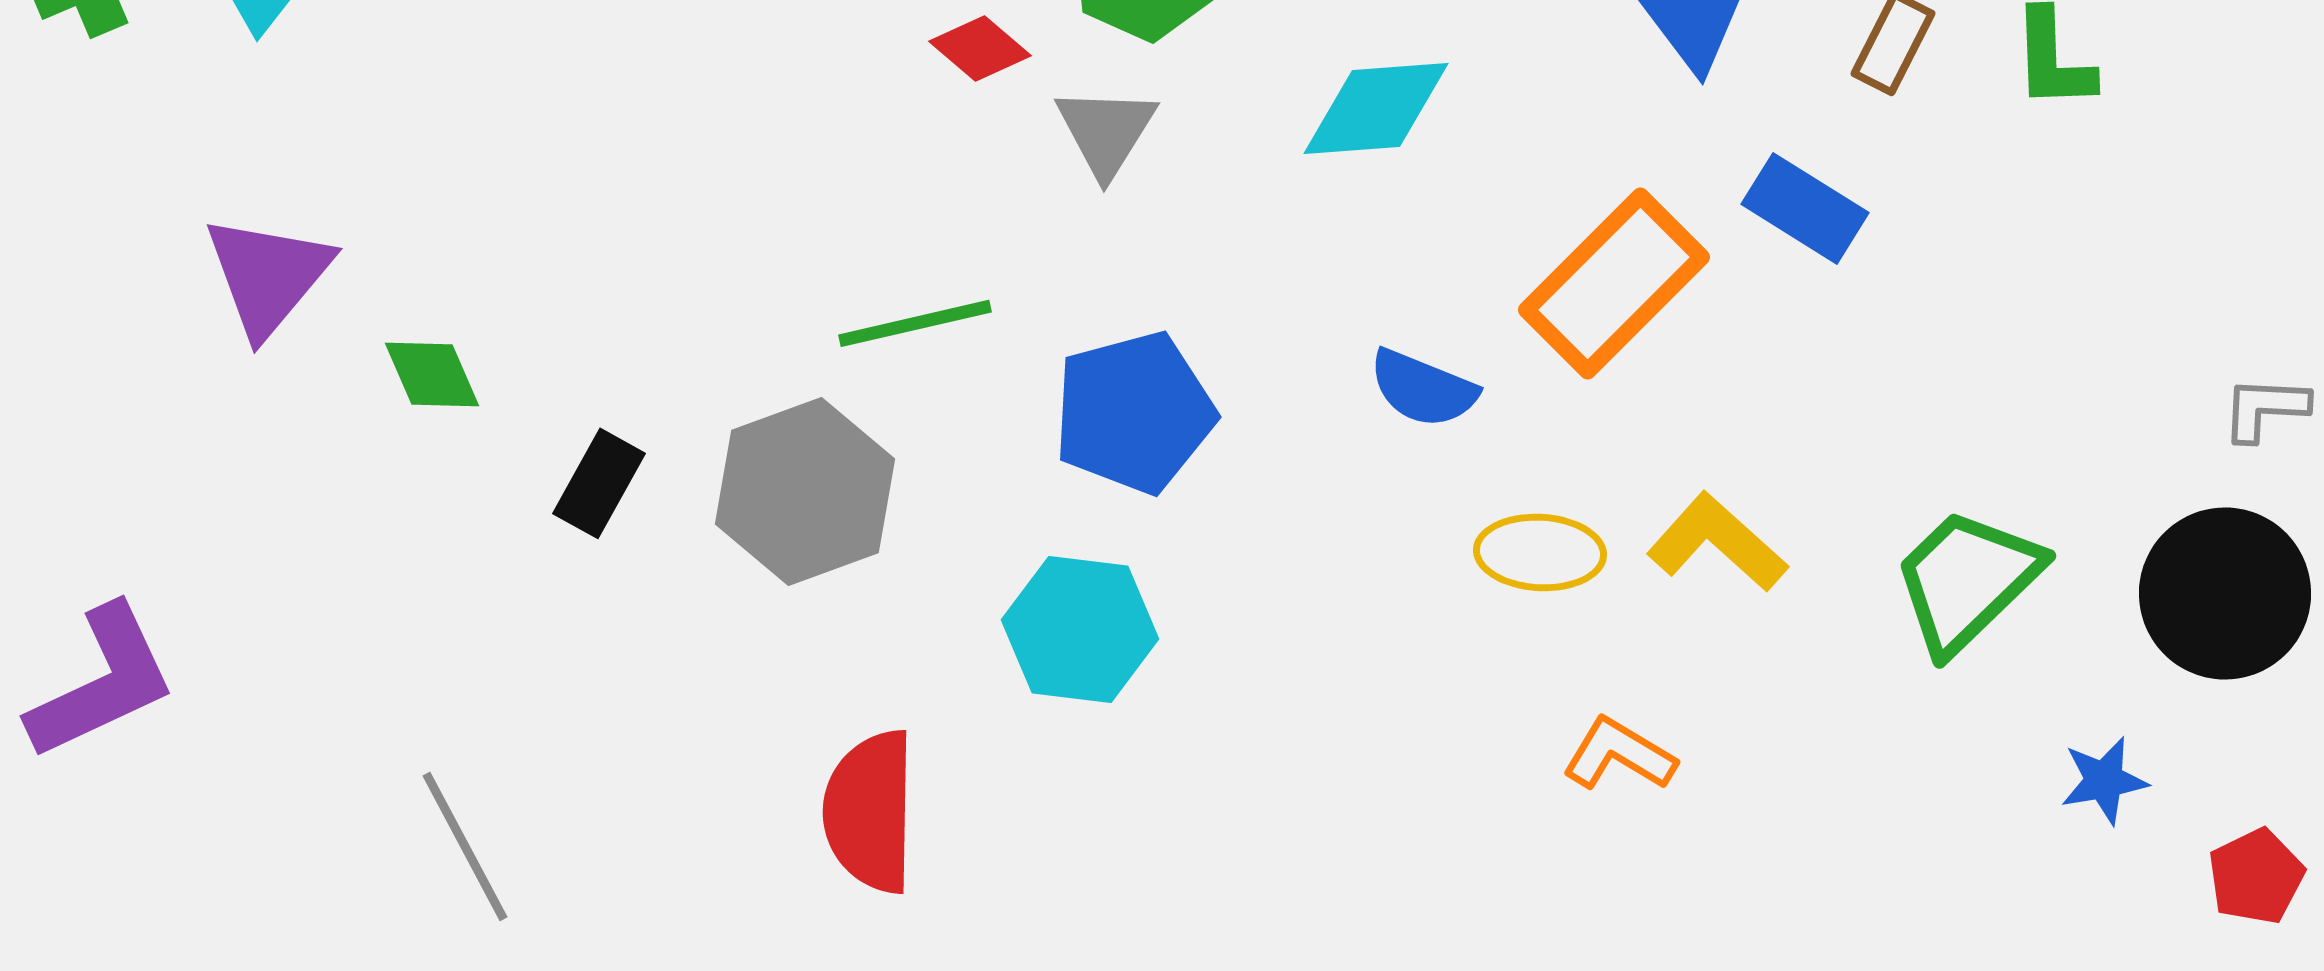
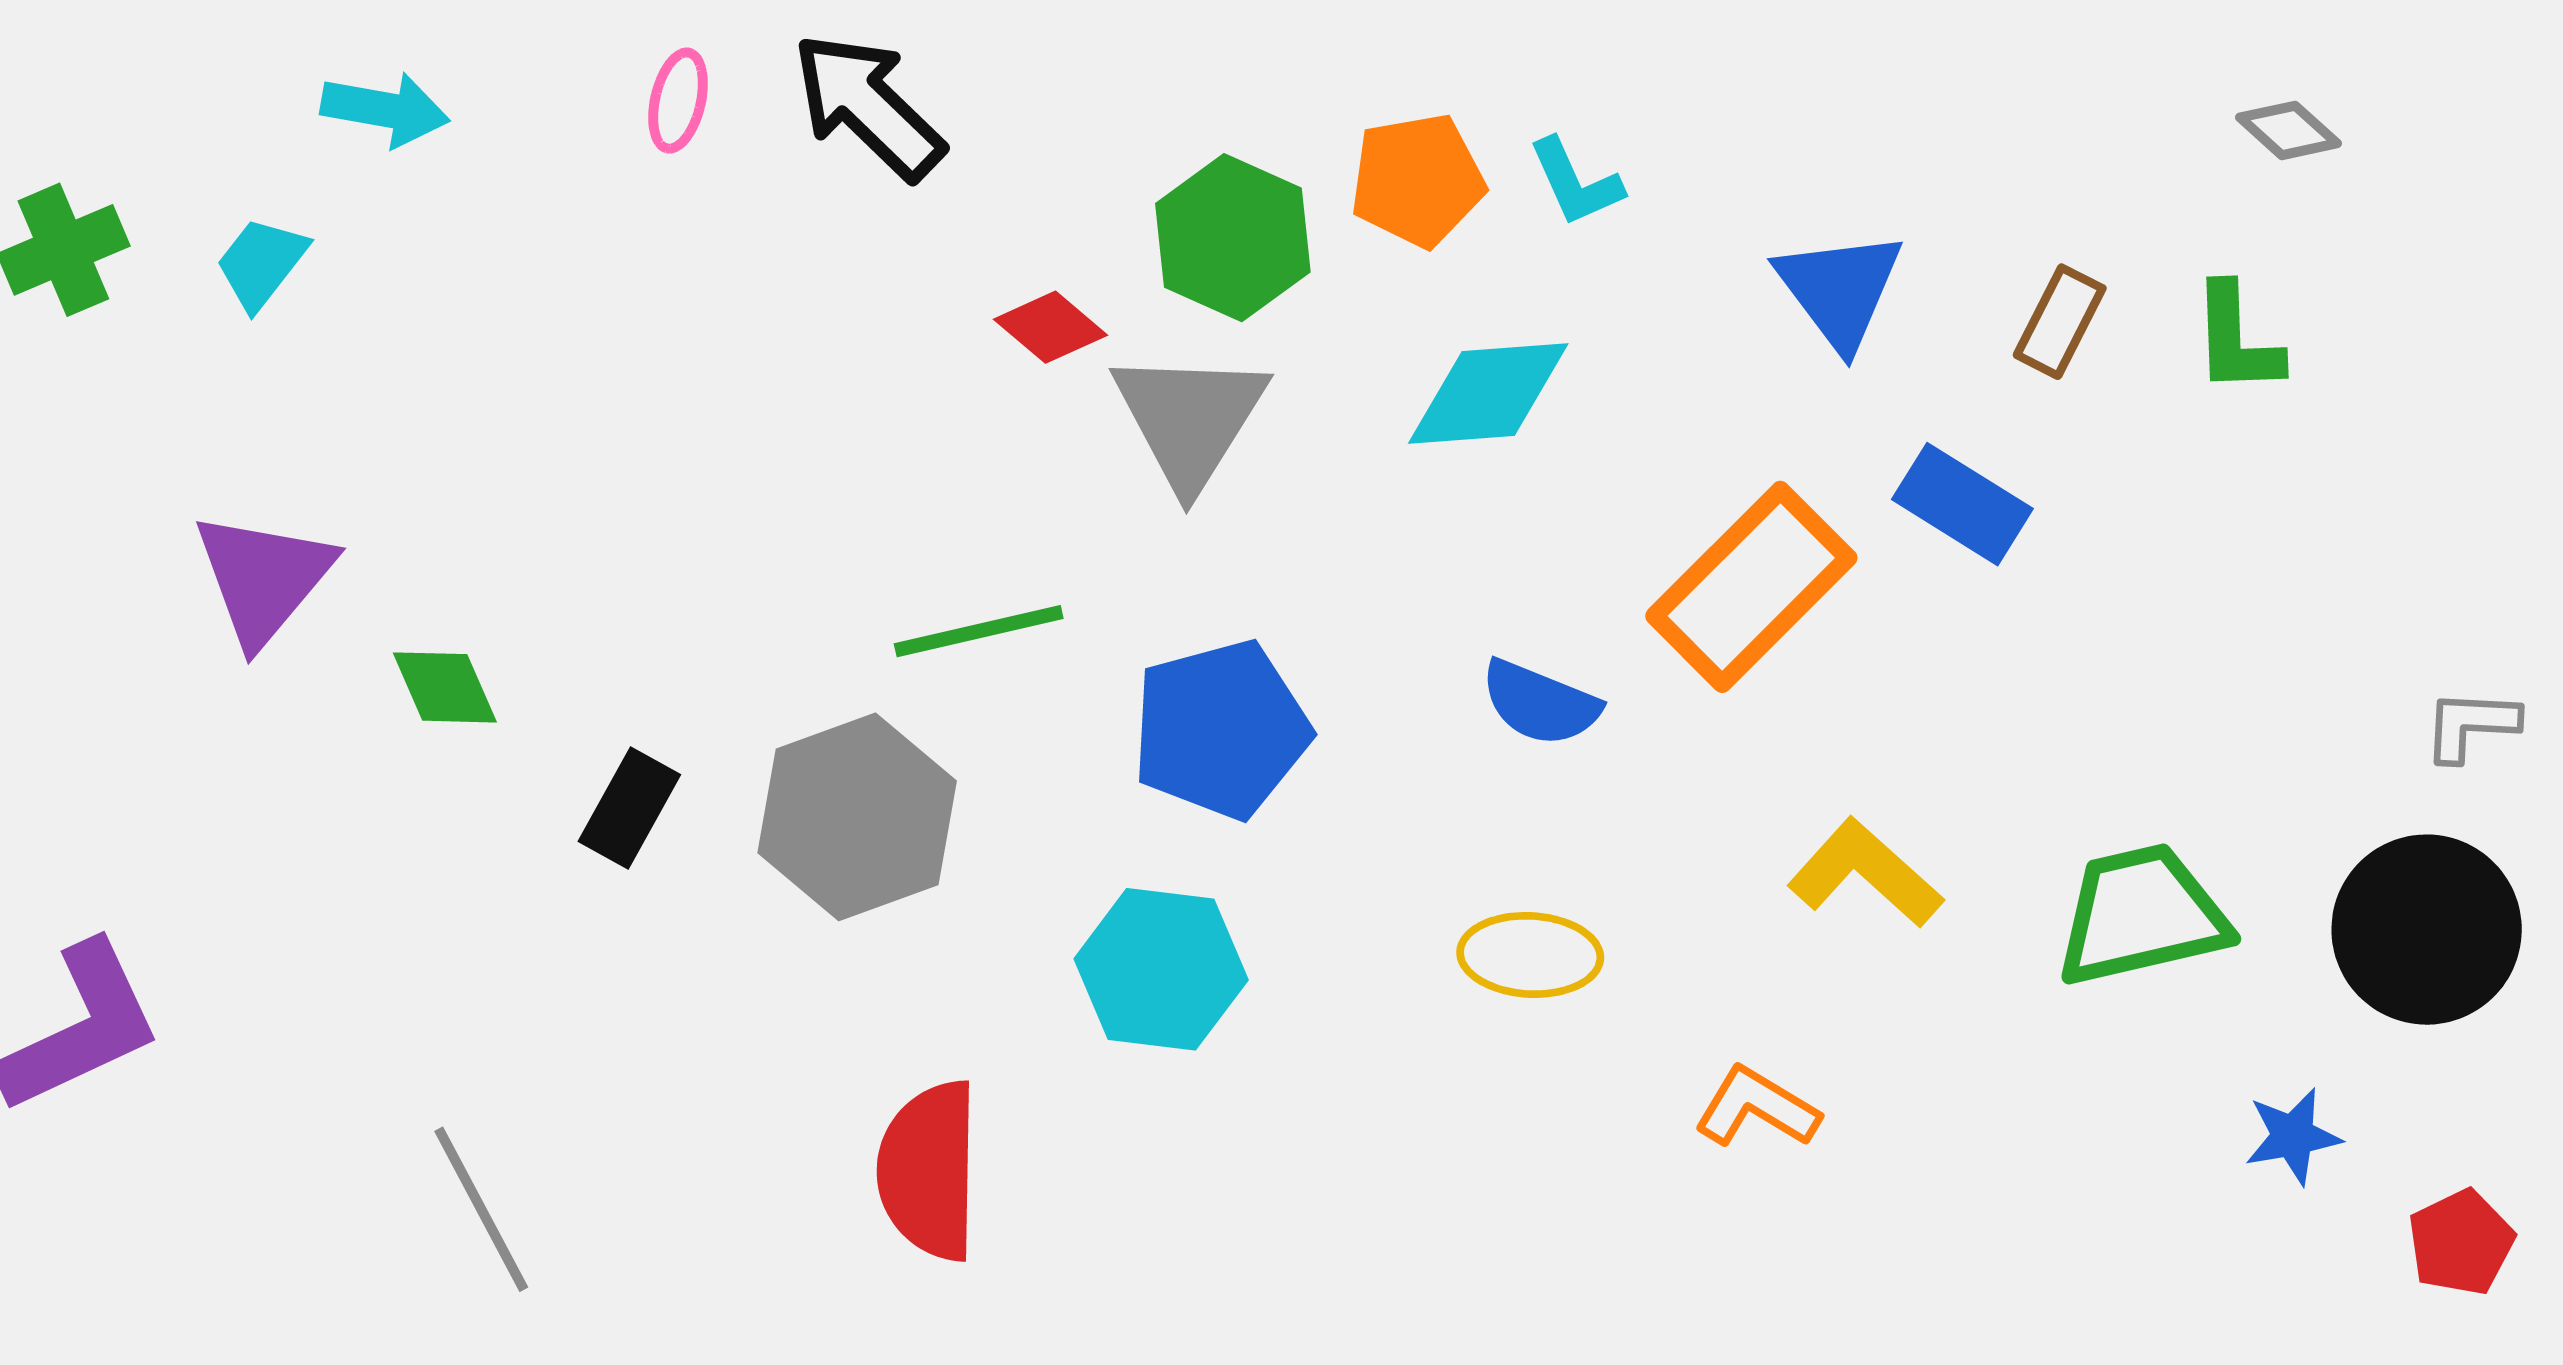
gray triangle: (1106, 131) -> (1190, 419), size x1.4
yellow ellipse: (1540, 552) -> (1530, 955), moved
green trapezoid: (1967, 580) -> (2141, 915), turned 31

